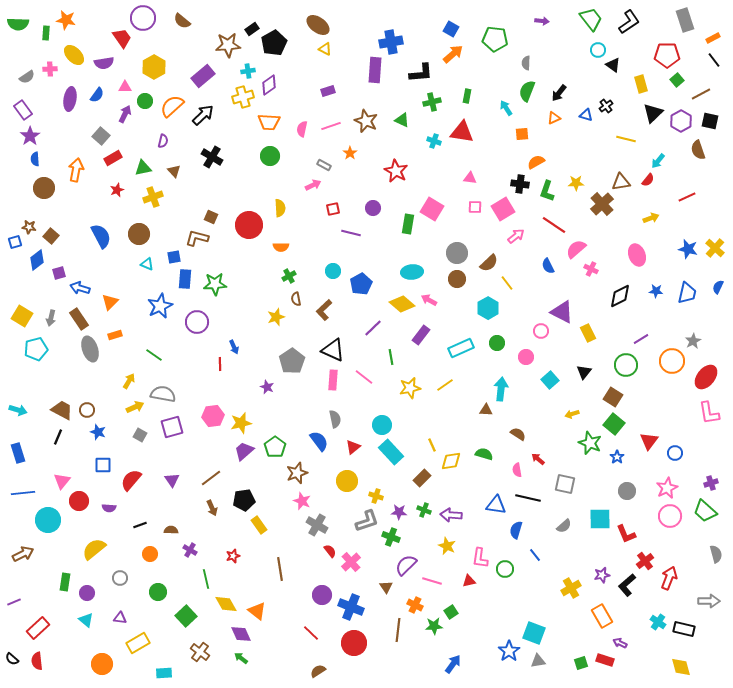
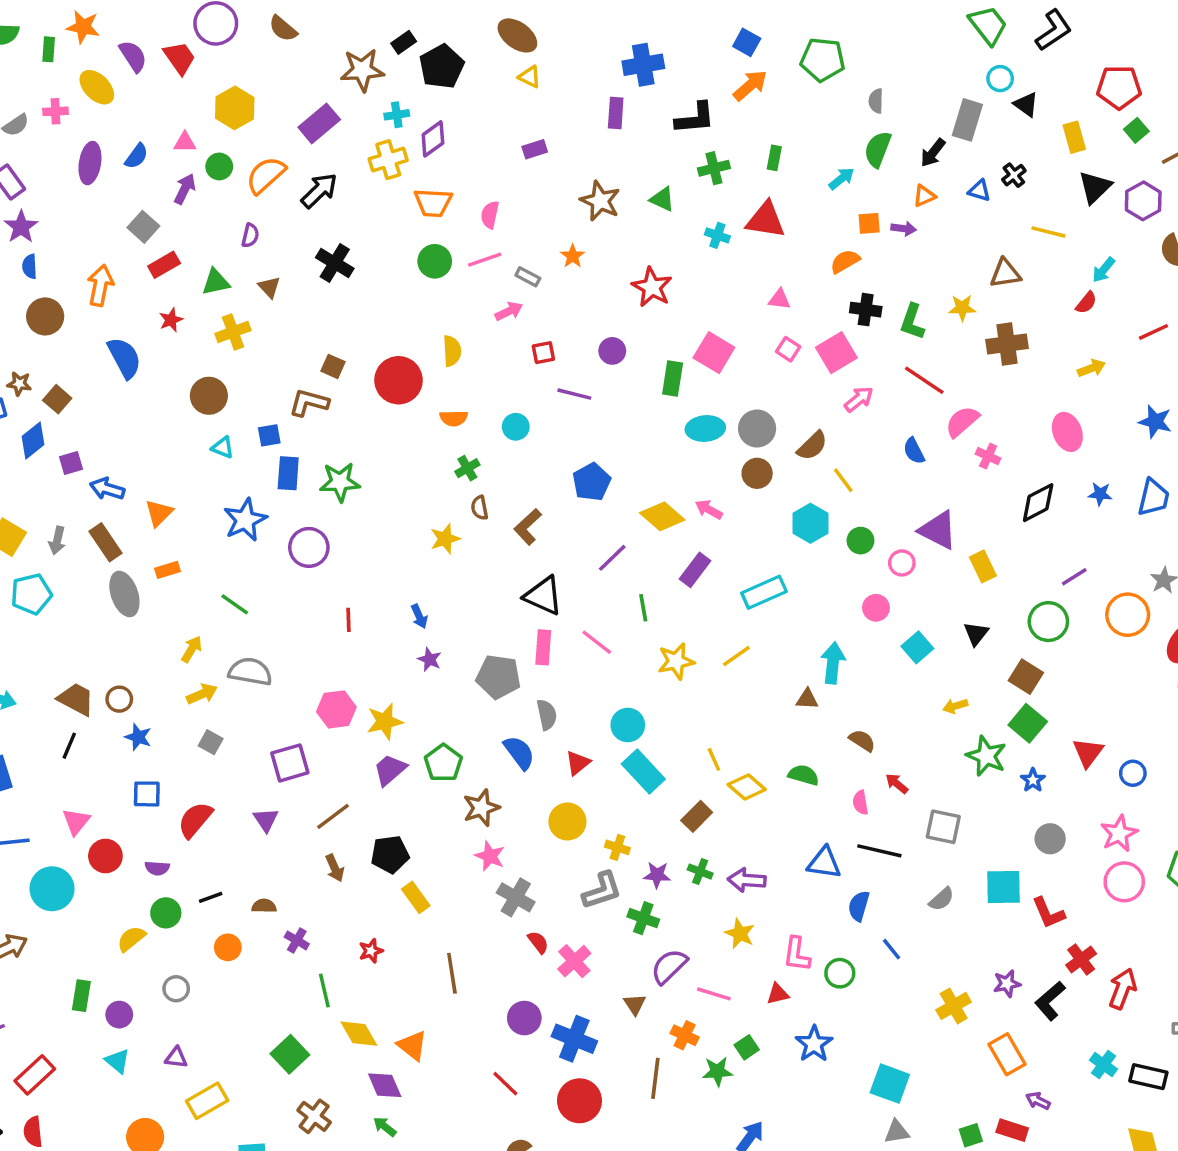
gray rectangle: (685, 20) -> (967, 120), moved, turned 35
purple arrow: (542, 21) -> (904, 229), moved
purple semicircle: (104, 63) -> (133, 56), moved, turned -114
purple rectangle: (375, 70) -> (616, 113), size x0.7
cyan arrow: (506, 108) -> (842, 179), turned 84
pink line: (331, 126) -> (485, 260), moved
orange semicircle: (536, 162) -> (845, 261), moved
brown triangle: (621, 182) -> (1005, 273), moved
brown cross: (602, 204) -> (1007, 344), turned 35
pink square: (475, 207) -> (788, 349), turned 32
blue semicircle: (101, 236) -> (124, 358), moved
cyan circle: (333, 271) -> (516, 427), moved
cyan ellipse: (412, 272) -> (705, 428), moved
green circle: (497, 343) -> (860, 541), moved
blue arrow: (234, 347) -> (419, 616), moved
gray pentagon: (292, 361) -> (498, 677), moved, turned -30
purple square: (172, 427) -> (290, 763), moved
yellow diamond: (451, 461) -> (747, 787), turned 50
yellow semicircle: (94, 549) -> (131, 939), size x0.7
green circle: (158, 592) -> (166, 913), moved
blue star: (509, 651) -> (814, 1044), moved

